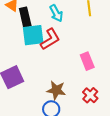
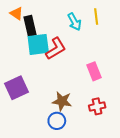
cyan arrow: (56, 13) -> (74, 22), moved
red cross: (90, 95) -> (97, 106), turned 35

